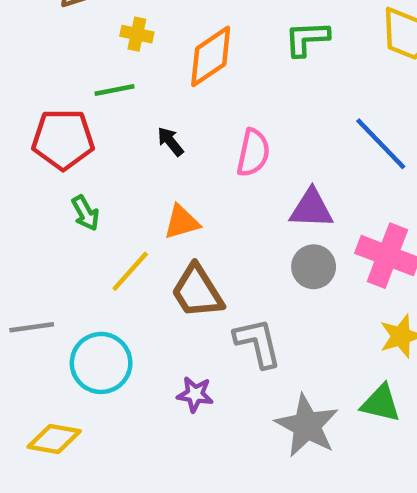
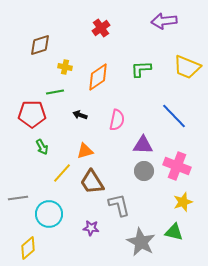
black arrow: (170, 141) -> (80, 115), turned -32
yellow diamond: (54, 439) -> (28, 248), turned -50

